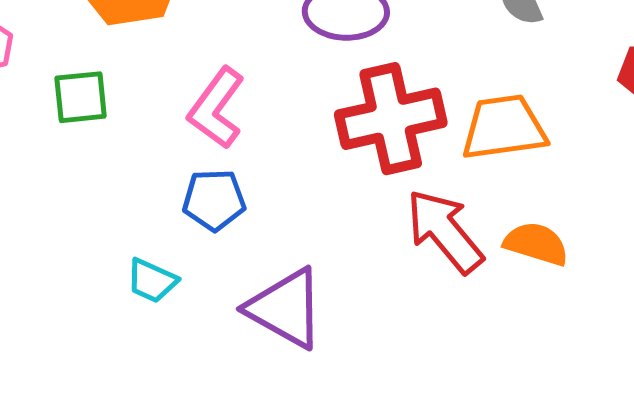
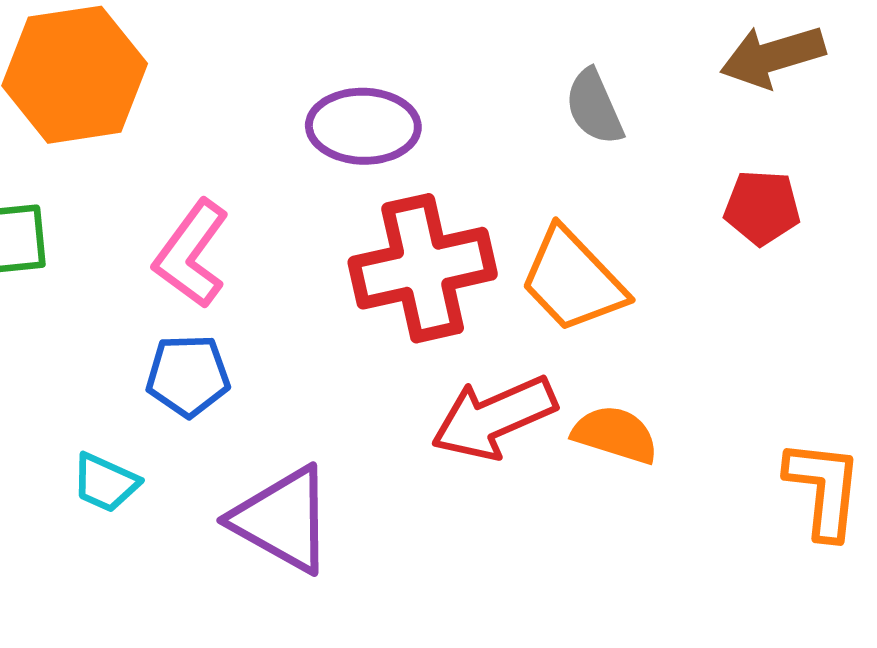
orange trapezoid: (504, 128) -> (573, 280), turned -126
red arrow: (445, 231) -> (494, 418), turned -74

